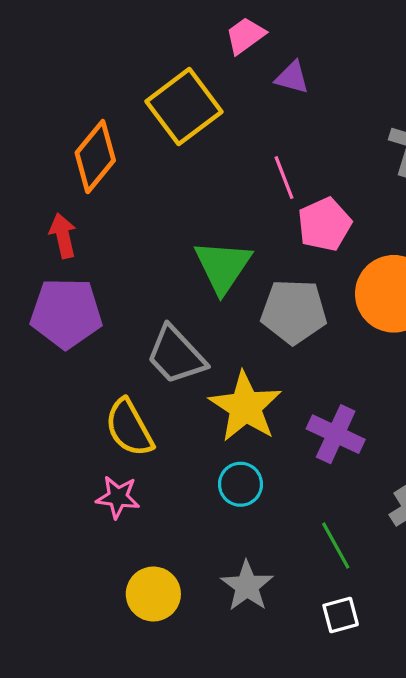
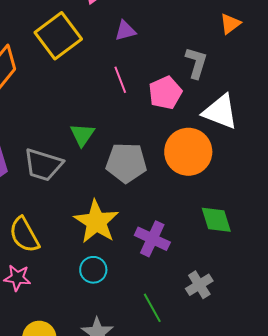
purple triangle: (292, 77) -> (125, 31), moved, turned -30
pink pentagon: (324, 224) -> (165, 93), moved
green triangle: (223, 266) -> (82, 135), size x0.7
gray trapezoid: (176, 355) -> (43, 165), moved, turned -30

